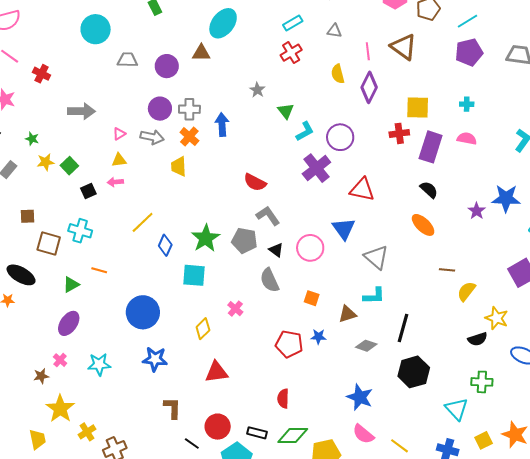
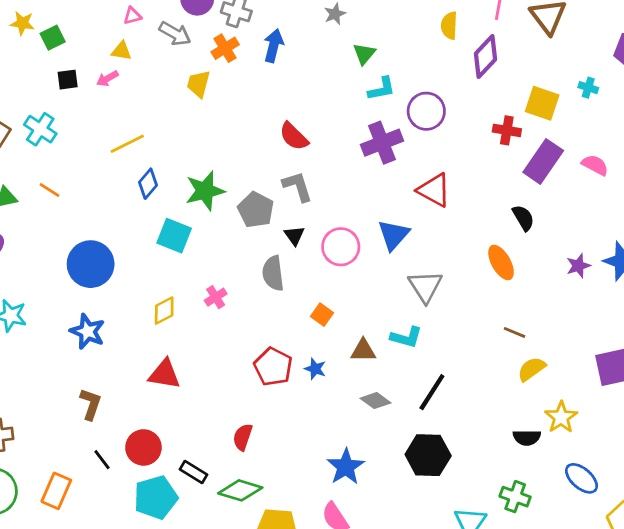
cyan cross: (467, 104) -> (588, 88), moved
pink arrow: (115, 182) -> (107, 79), turned -42

